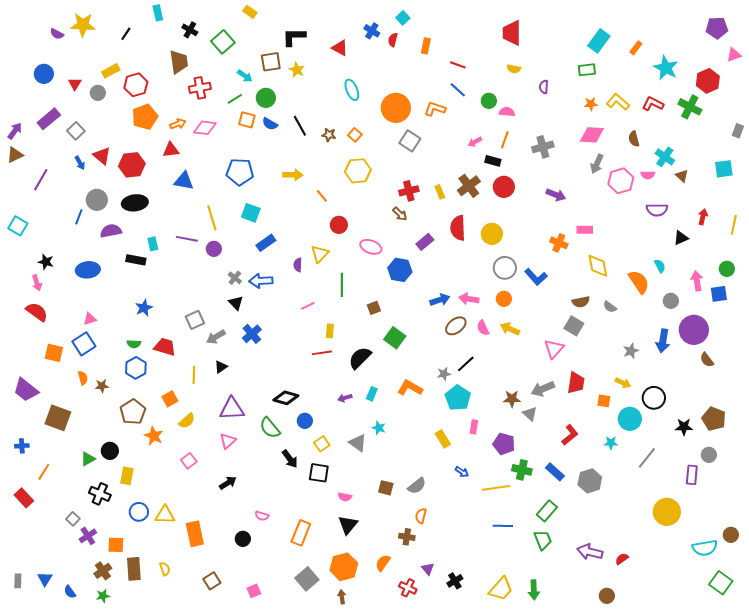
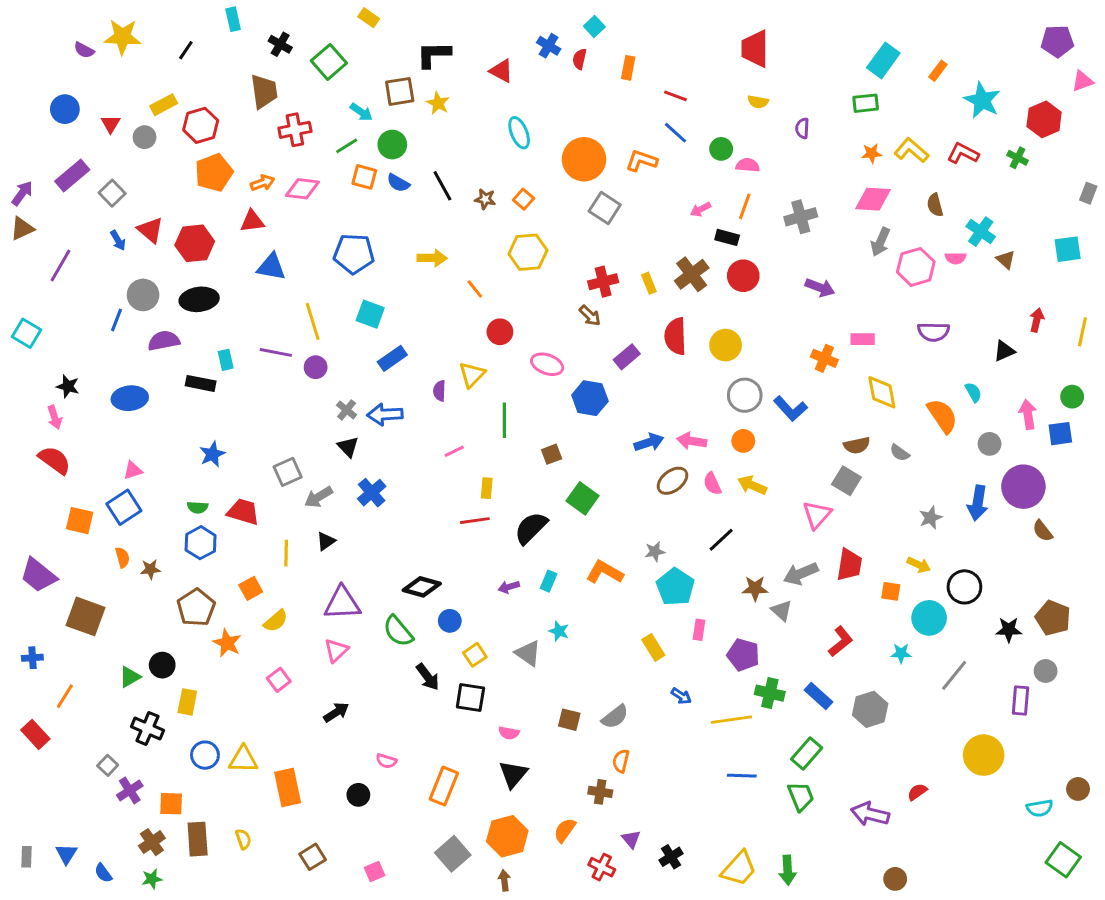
green cross: (690, 107) -> (1018, 158), size x0.6
purple semicircle: (657, 210) -> (933, 332), moved
black line: (466, 364) -> (721, 540), moved
cyan semicircle: (705, 548) -> (1040, 808), size x0.7
red semicircle: (622, 559) -> (917, 792), moved

